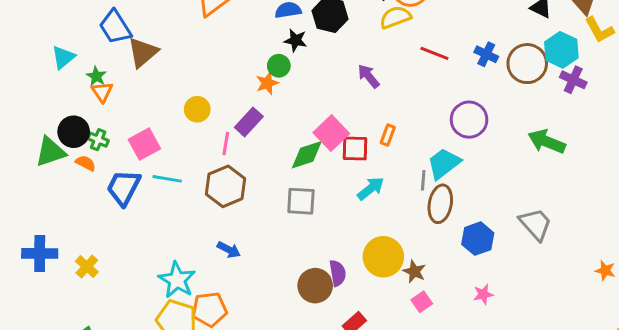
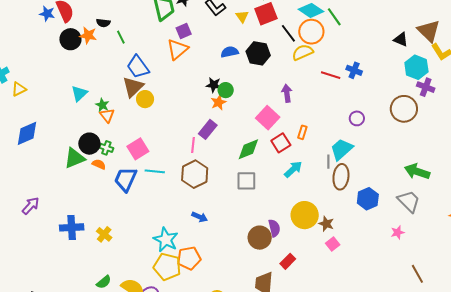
blue trapezoid: (115, 27) -> (138, 67), moved
black star: (296, 40) -> (214, 85), moved
blue cross: (486, 54) -> (354, 70), moved
brown circle: (527, 64) -> (404, 109), moved
purple arrow: (369, 76) -> (287, 93), turned 36
yellow circle: (197, 109) -> (145, 99), moved
purple circle: (469, 120) -> (357, 118), size x0.6
pink square: (331, 133) -> (268, 118), moved
green arrow: (547, 142) -> (417, 172), moved
red square: (355, 149) -> (281, 143), turned -30
gray trapezoid: (536, 224) -> (409, 201), moved
pink star: (483, 294) -> (398, 232), moved

